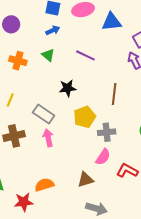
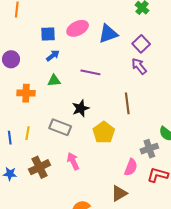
green triangle: (48, 55) -> (54, 81), turned -32
gray rectangle: (44, 114) -> (60, 127), moved
gray cross: (107, 132) -> (149, 149), moved

